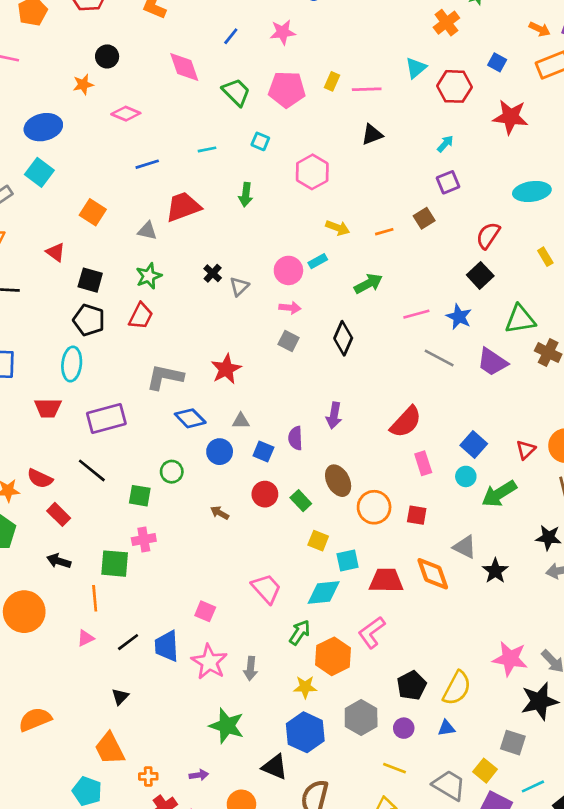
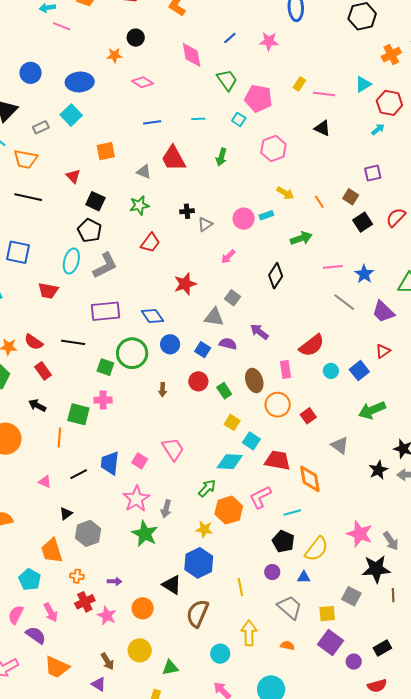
pink pentagon: (287, 89) -> (258, 98), moved
black triangle: (372, 135) -> (322, 128), turned 36
cyan arrow: (445, 144) -> (378, 129), moved
red trapezoid: (183, 207) -> (173, 158), turned -108
orange square: (93, 212) -> (106, 151), turned 36
brown square: (424, 218) -> (351, 197), turned -35
orange line: (384, 232) -> (319, 202), turned 64
black cross: (213, 273) -> (187, 211), turned 32
black square: (480, 275) -> (363, 222), moved
pink arrow: (290, 308) -> (228, 257), moved, turned 119
red trapezoid: (141, 316) -> (150, 243), moved
gray square: (289, 341) -> (232, 298), moved
gray L-shape: (165, 377) -> (105, 266), moved, turned 132
purple arrow: (334, 415) -> (259, 332), turned 108
purple rectangle: (106, 419) -> (106, 311), moved
gray triangle: (241, 421) -> (214, 317), moved, size x1.5
purple semicircle: (295, 438) -> (228, 344), turned 96
red triangle: (526, 450) -> (383, 351), moved
pink rectangle: (423, 463) -> (285, 369), moved
black line: (92, 470) -> (73, 342), turned -40
green circle: (172, 472) -> (132, 353), size x1.8
cyan circle: (466, 476) -> (331, 371), moved
brown arrow: (220, 513) -> (163, 390), turned -128
red square: (417, 515) -> (308, 416), turned 35
cyan square: (348, 560) -> (251, 441), turned 36
black star: (495, 571) -> (378, 470), moved
orange diamond: (433, 574) -> (310, 479), moved
pink trapezoid: (266, 589) -> (173, 449), moved
pink triangle: (85, 638) -> (45, 482), moved, turned 40
blue trapezoid: (167, 646) -> (110, 463), moved
black pentagon: (412, 686) -> (283, 541), turned -30
gray hexagon: (361, 718) -> (88, 533), moved
green star: (227, 726) -> (145, 534), moved
yellow line: (394, 768) -> (240, 587), moved, turned 48
yellow square: (485, 771) -> (327, 614), turned 36
gray trapezoid: (449, 785) -> (290, 607), moved
cyan line: (533, 786) -> (292, 512), moved

